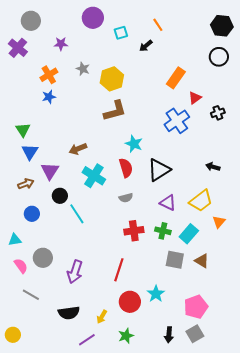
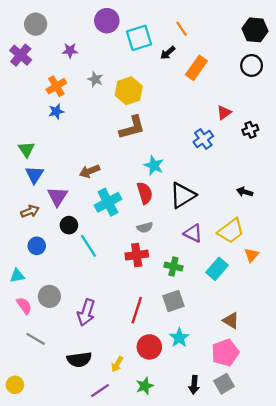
cyan square: (121, 33) -> (139, 38), size x1.6
orange rectangle: (176, 78) -> (196, 68), moved
blue cross: (177, 121) -> (203, 139), size x0.7
cyan cross: (94, 176) -> (108, 202), turned 30
red cross: (134, 231) -> (137, 255), moved
green cross: (163, 231) -> (173, 267), moved
gray square: (175, 260) -> (173, 301), moved, turned -30
brown triangle: (202, 261) -> (231, 320), moved

